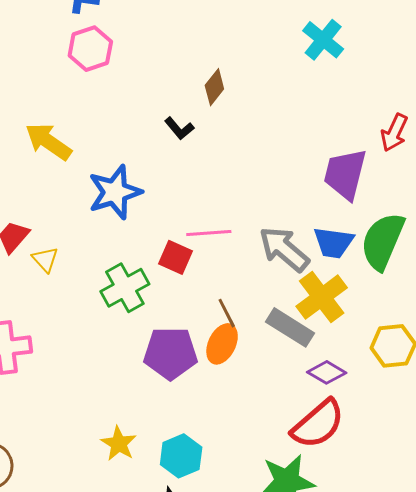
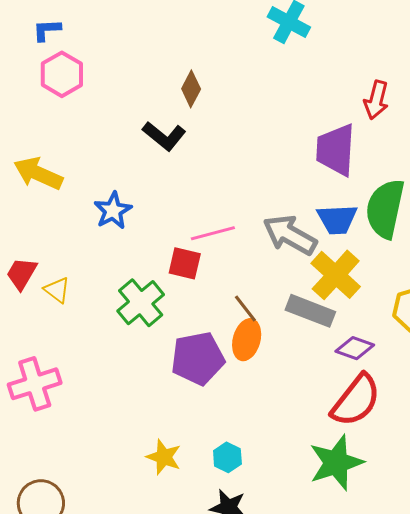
black L-shape: (179, 128) -> (164, 136), size x1.4
blue star: (115, 192) -> (113, 211), size x0.7
cyan hexagon: (181, 456) -> (227, 457), size x0.7

